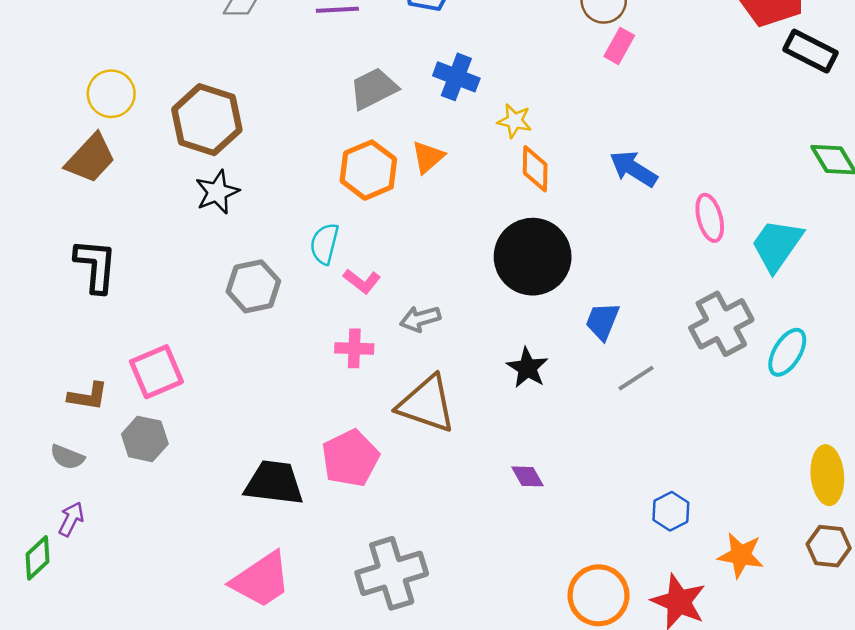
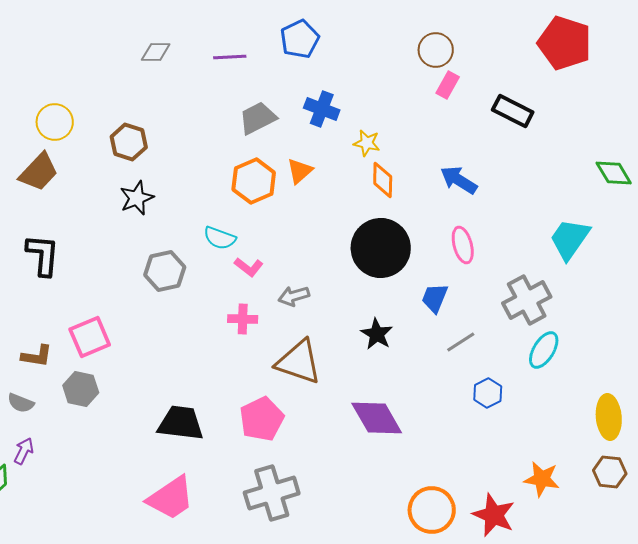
black rectangle: (811, 51) -> (513, 111), moved
brown hexagon: (207, 120) -> (129, 142), size x0.7
pink ellipse: (710, 218) -> (463, 245), moved
cyan semicircle: (324, 244) -> (220, 238), turned -84
cyan ellipse: (787, 352) -> (544, 350), moved
pink pentagon: (350, 458) -> (262, 419), moved
purple diamond: (527, 476) -> (377, 418), size x2.0
blue hexagon: (671, 511) -> (488, 393), moved

